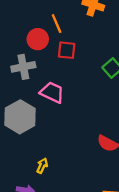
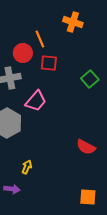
pink trapezoid: (52, 92) -> (36, 101), turned 105

